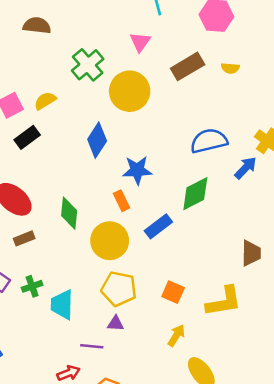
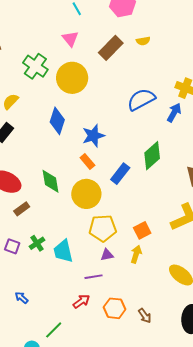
green diamond: (195, 194) -> (152, 156), moved
orange square: (173, 292) -> (142, 230), moved, turned -36
yellow arrow: (176, 335) -> (136, 254), moved

